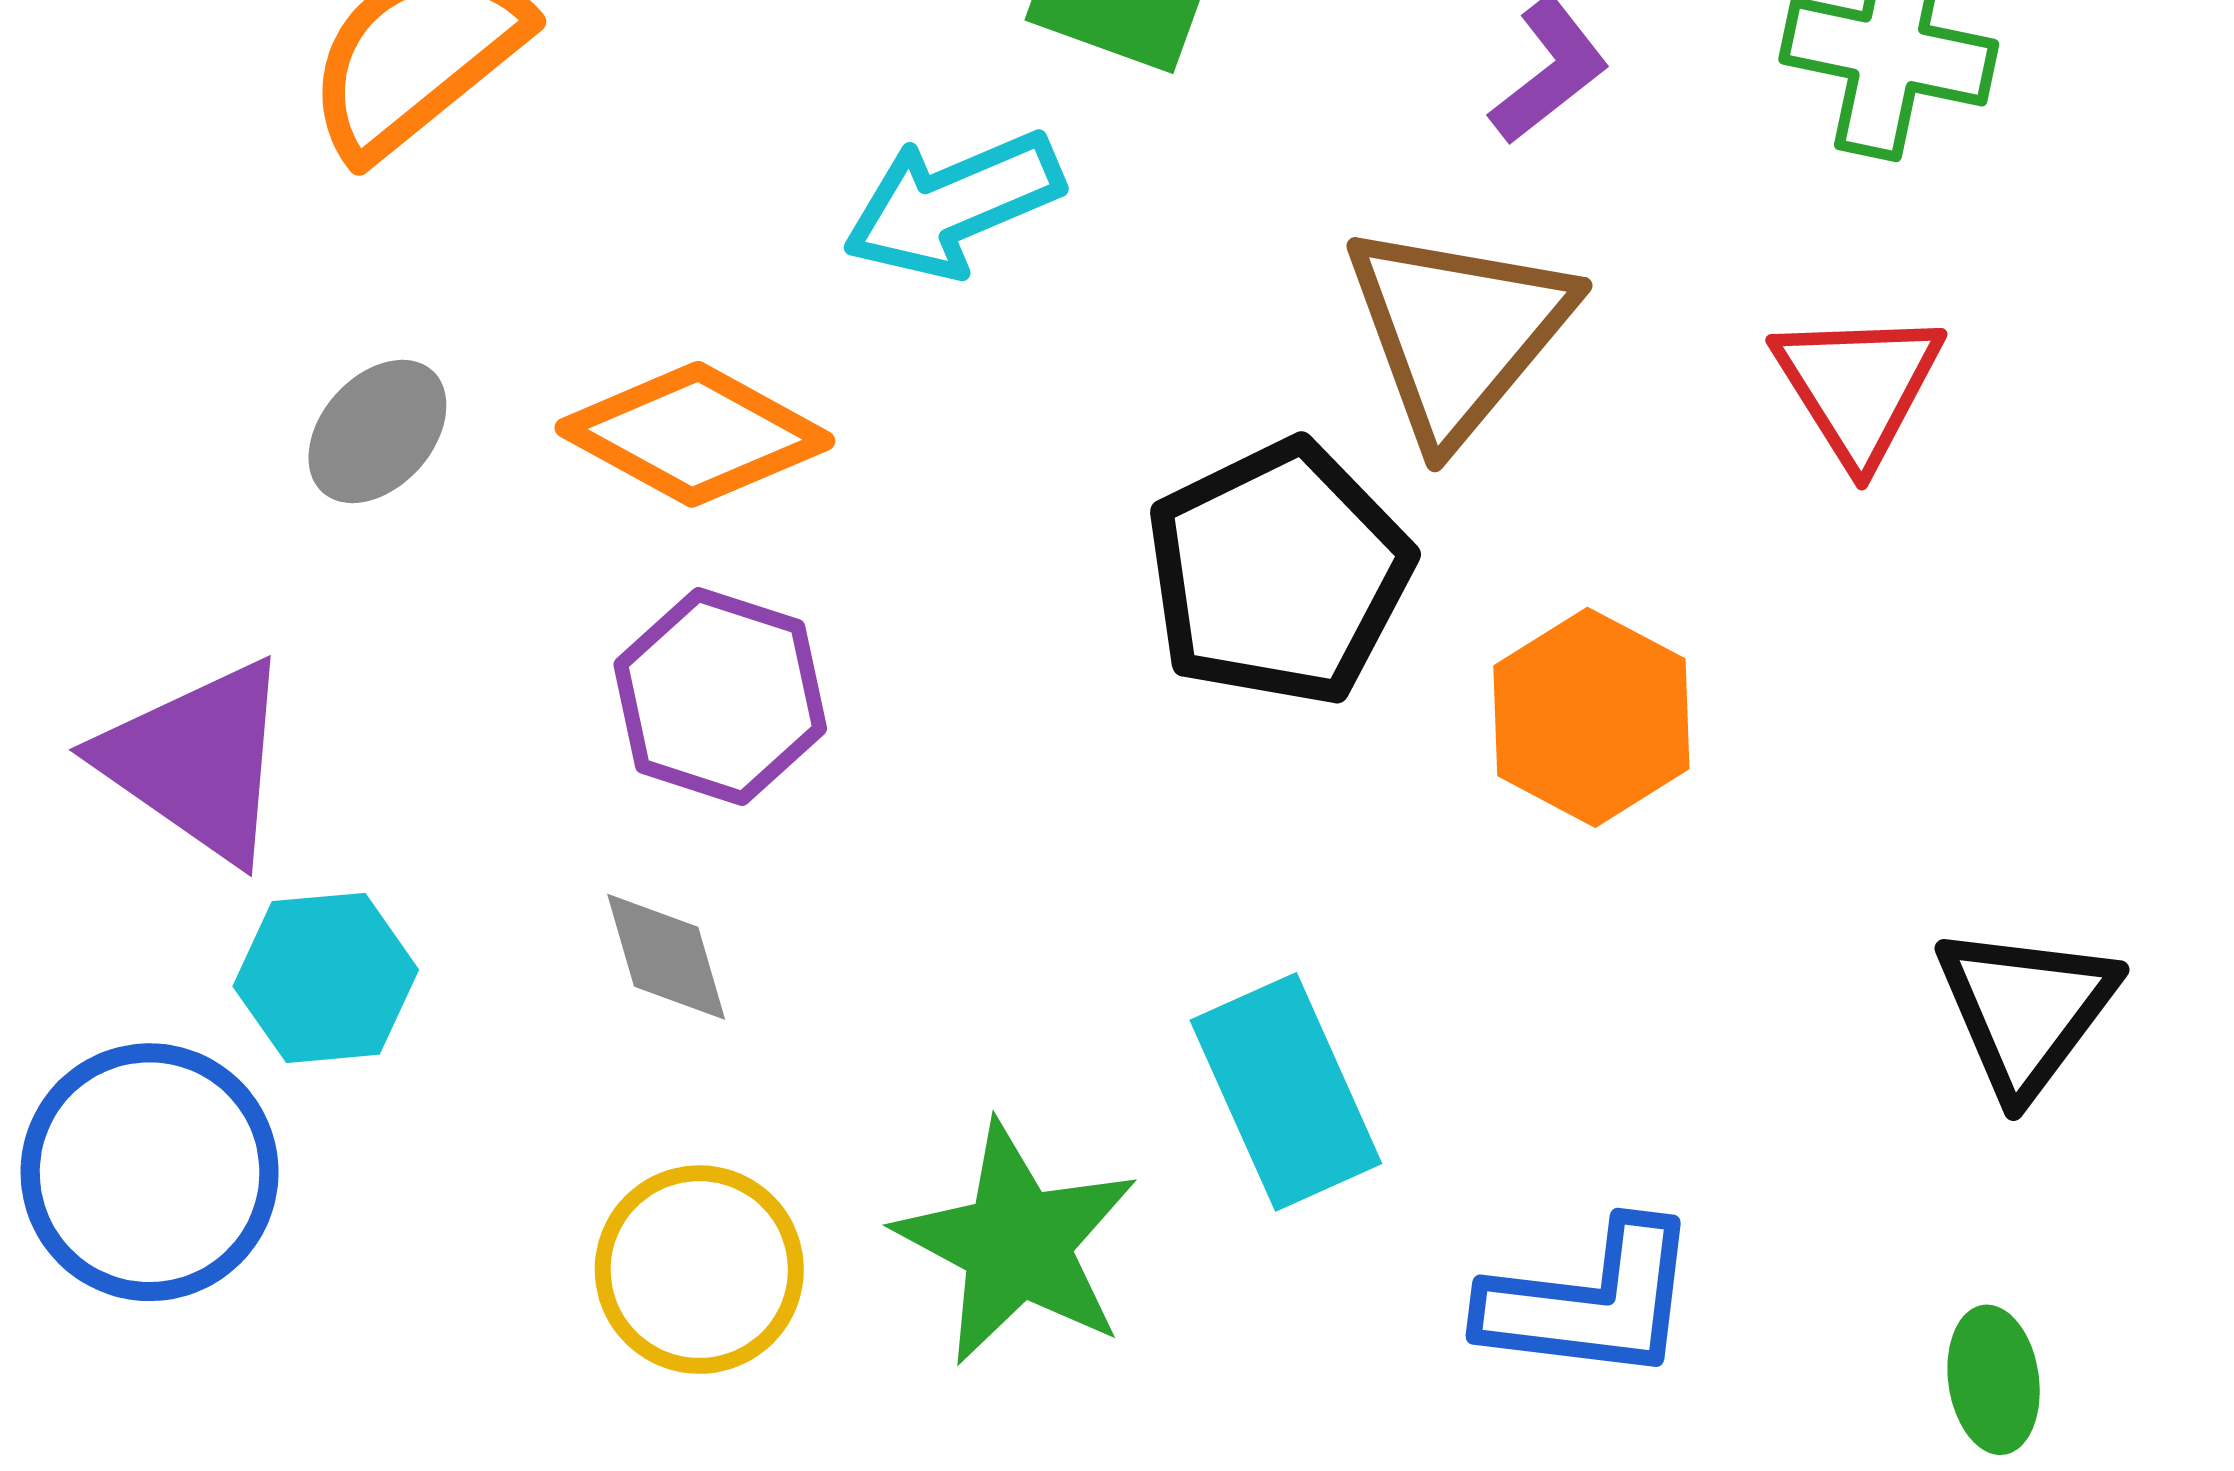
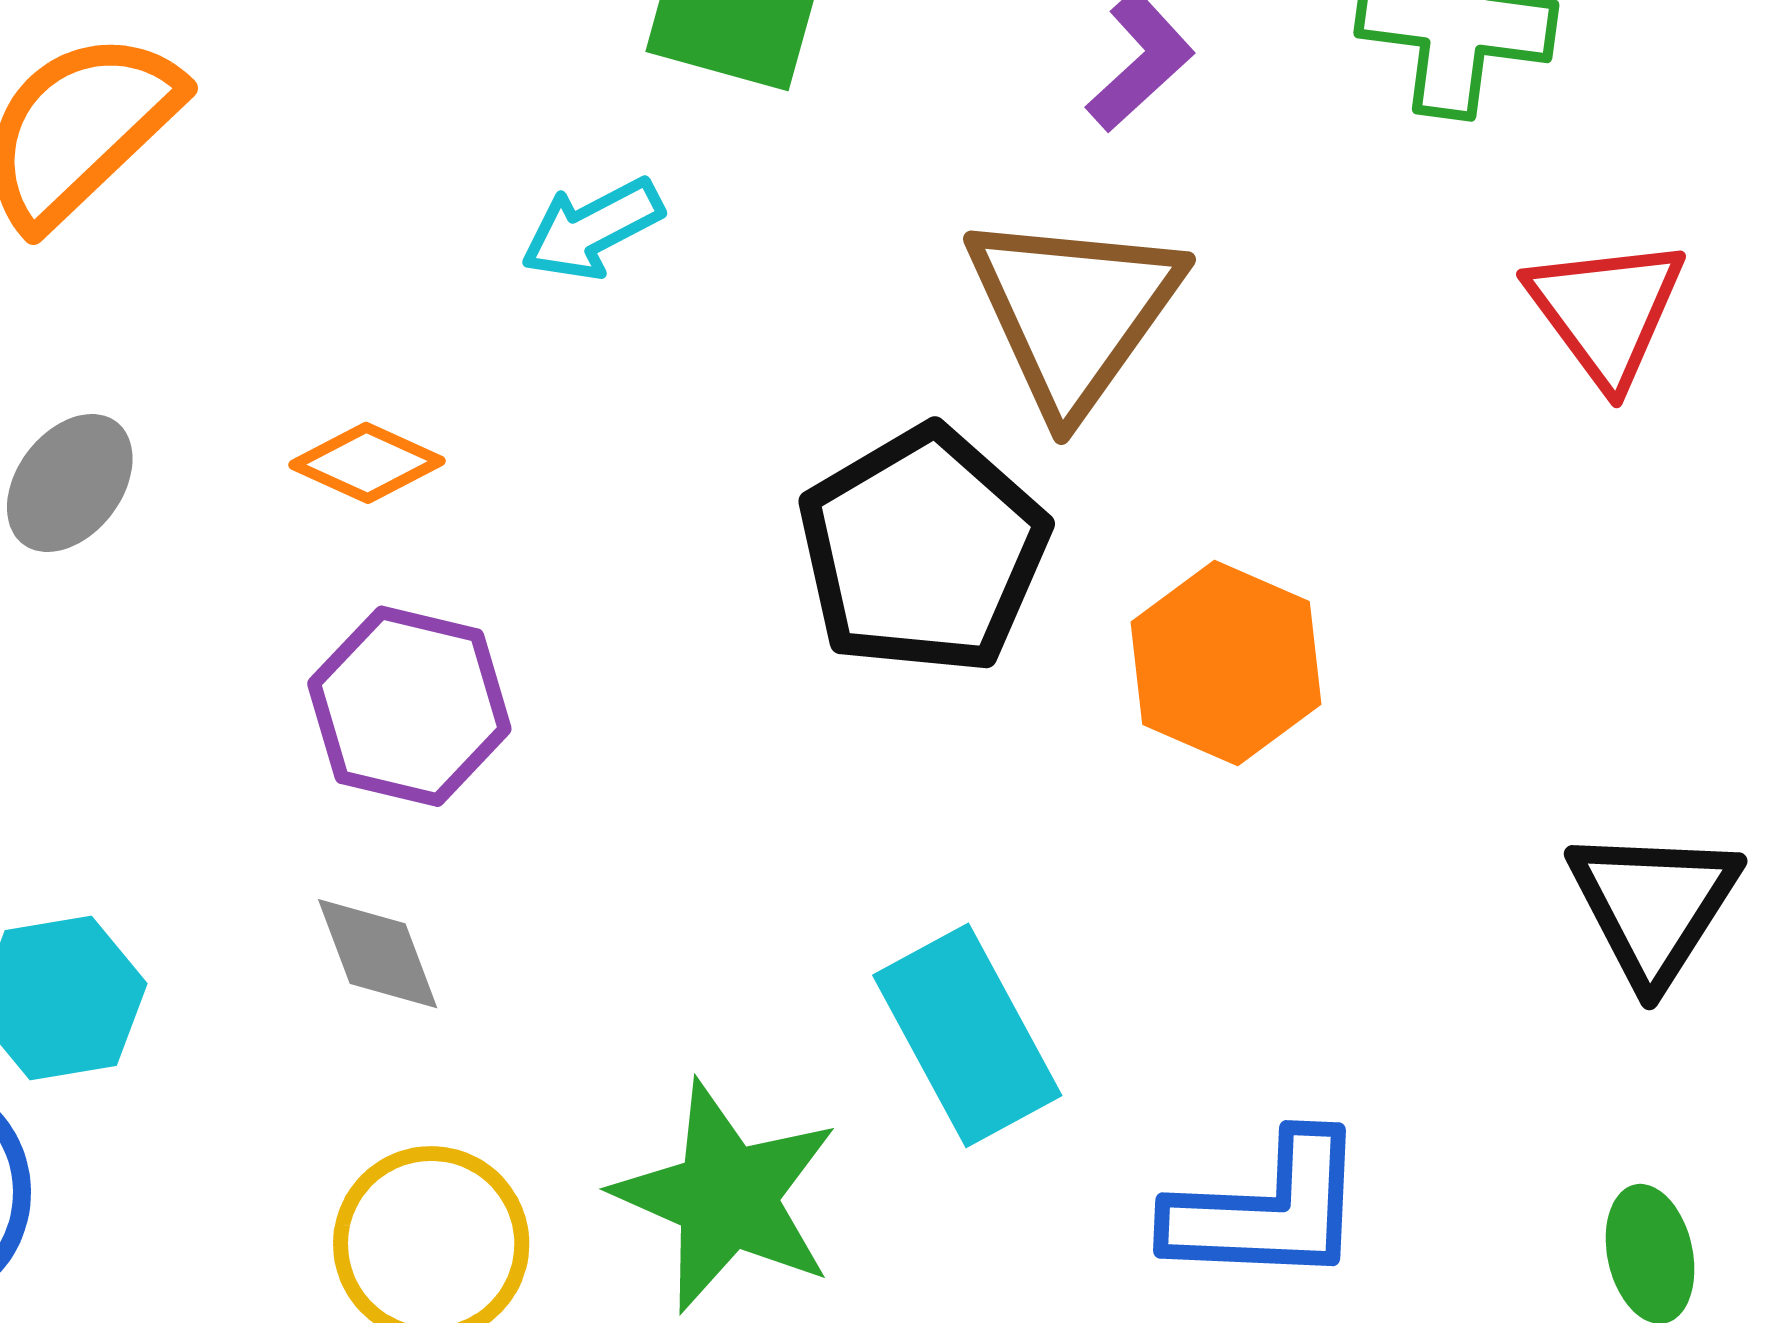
cyan arrow: (953, 204) -> (592, 229), size x0.7
red triangle: (1858, 386) -> (1606, 311), moved
orange diamond: (695, 434) -> (367, 463), size x0.6

